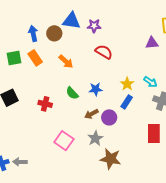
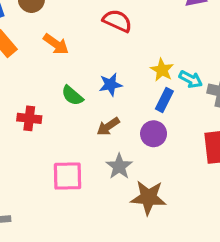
cyan arrow: (150, 82) -> (191, 79), moved
purple circle: (109, 117) -> (154, 134), moved
pink square: (64, 141) -> (68, 176), turned -30

